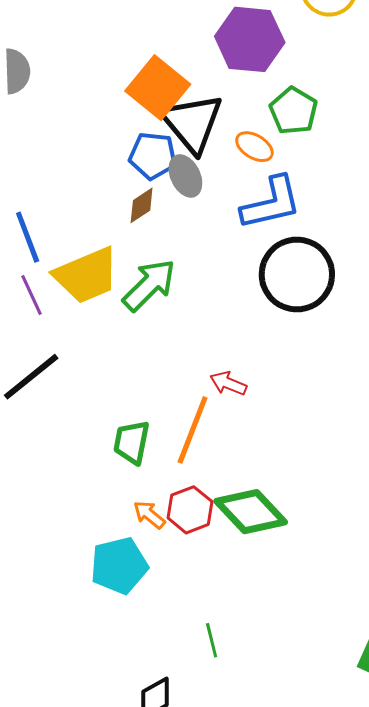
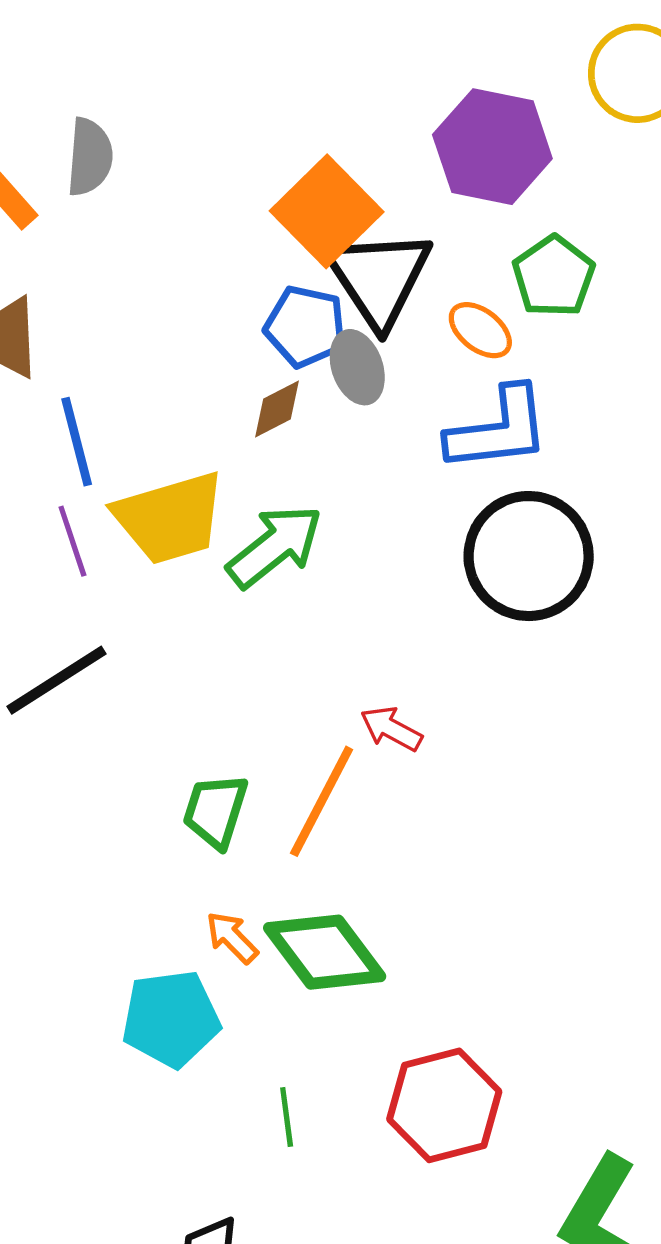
red hexagon: (190, 510) -> (444, 1105), moved, size x1.4
green diamond: (251, 512) -> (325, 952), moved
green line: (212, 640) -> (287, 1117), moved

